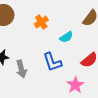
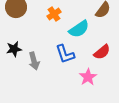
cyan semicircle: (66, 37) -> (79, 29), size x1.5

